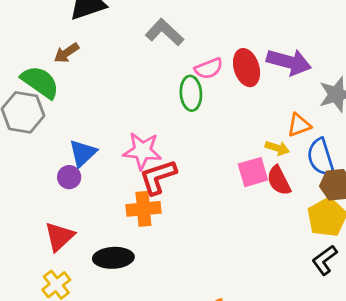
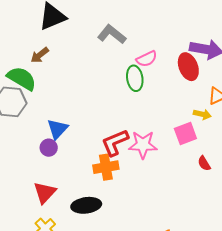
red ellipse: (247, 68) -> (188, 67), moved
pink star: (142, 151) -> (143, 145), moved
red semicircle: (279, 181) -> (204, 163), moved, size x0.7

